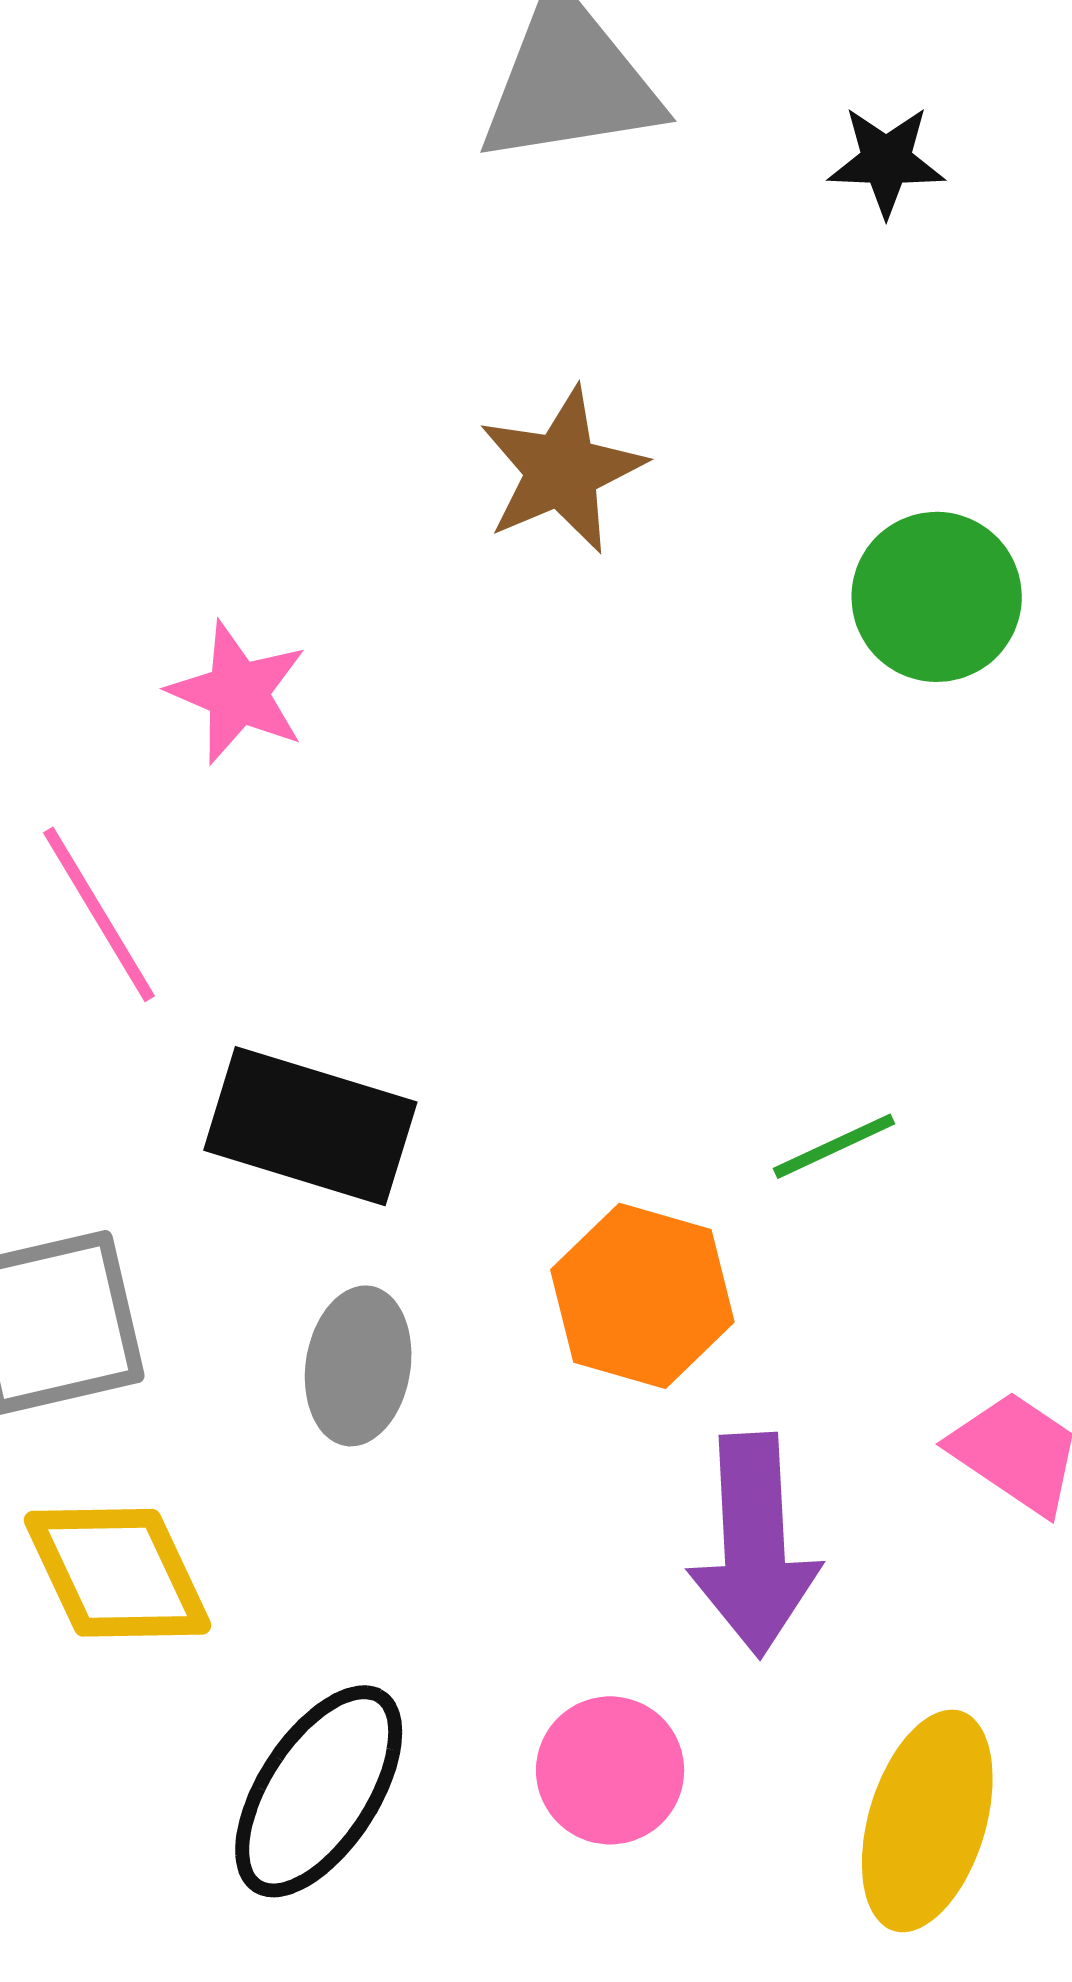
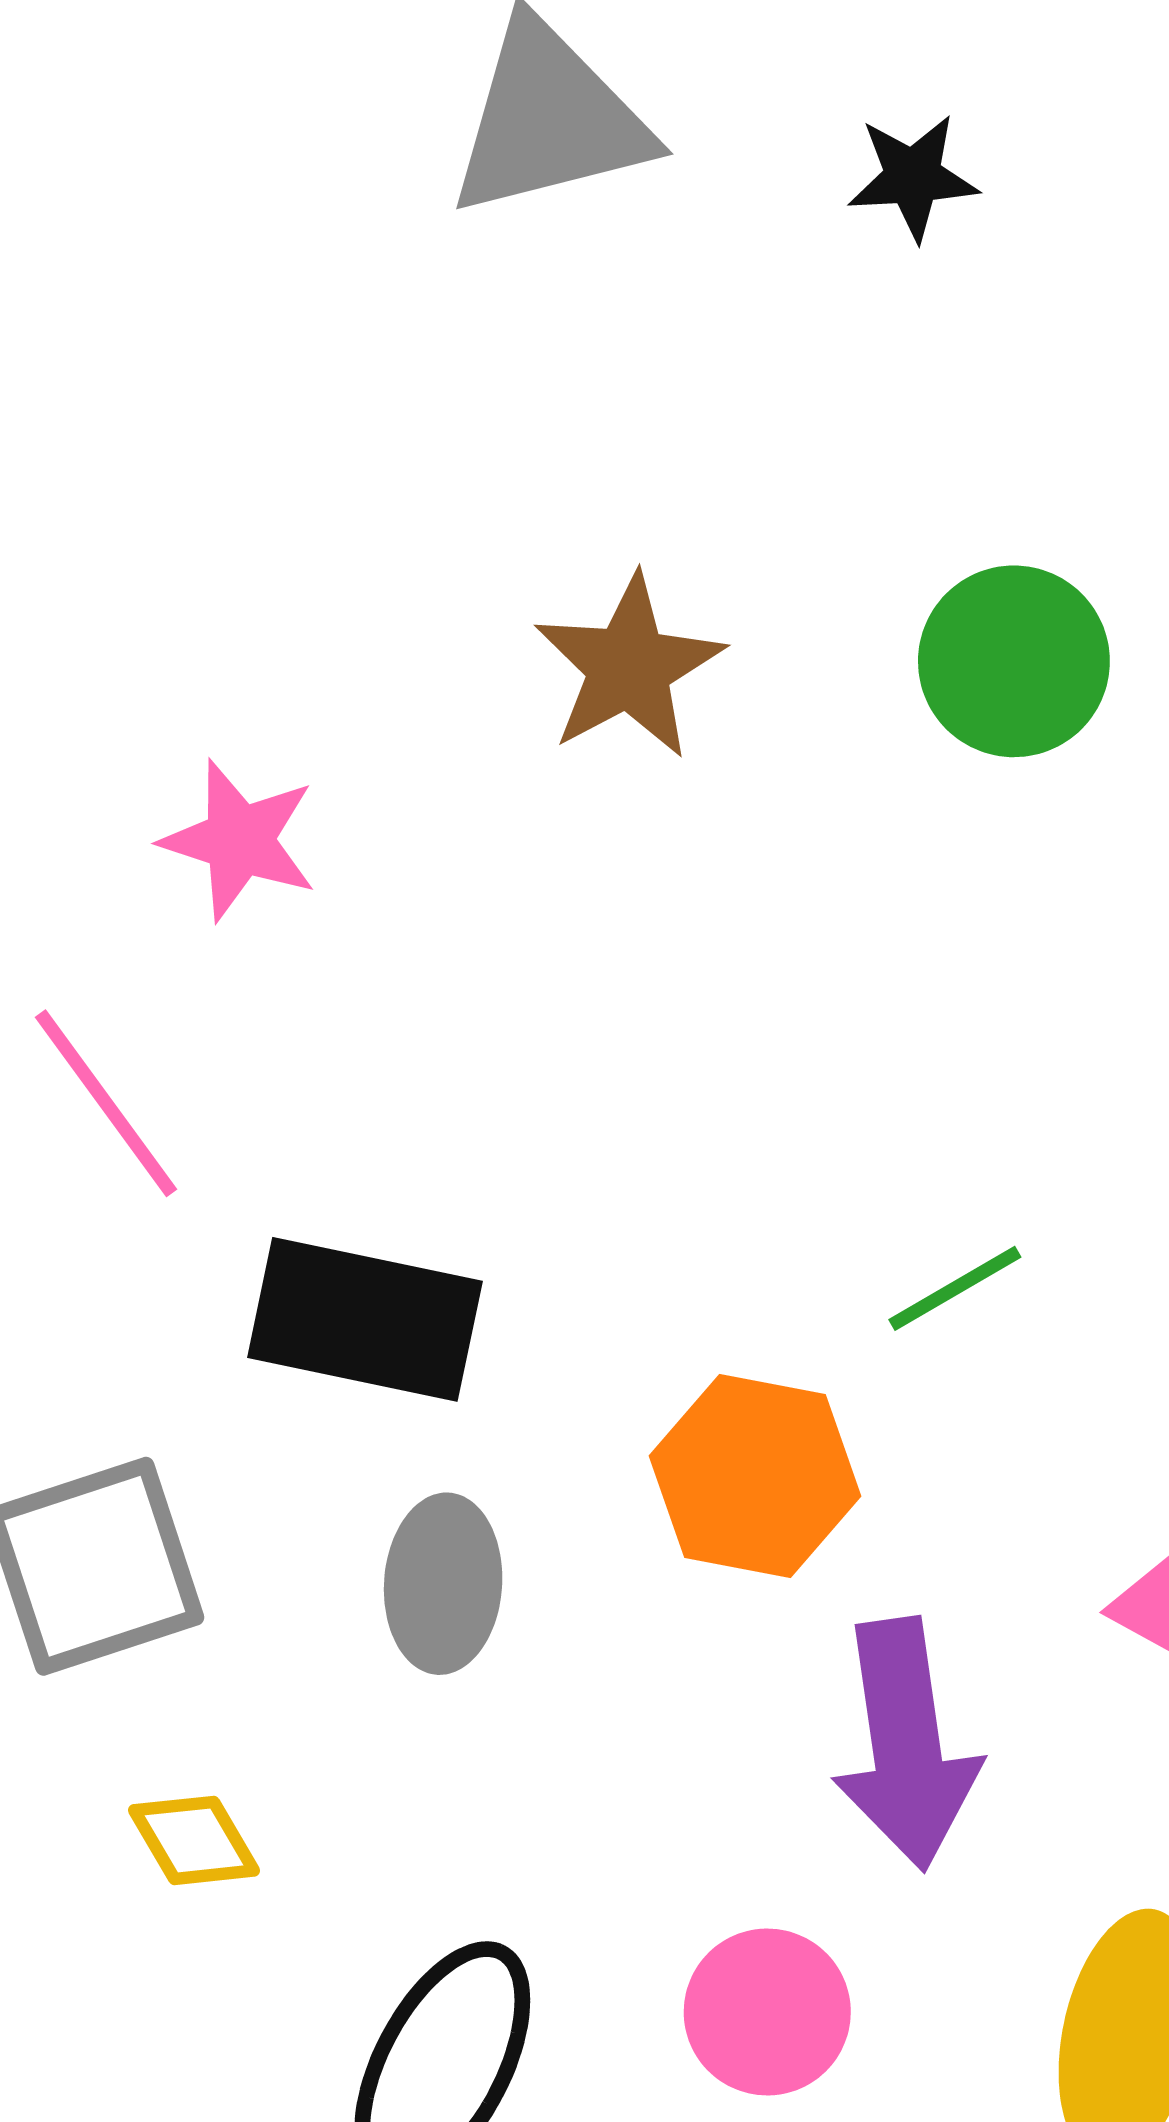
brown star: (562, 470) -> (629, 667), moved
yellow diamond: (117, 1573) -> (194, 1840), size x0.6

